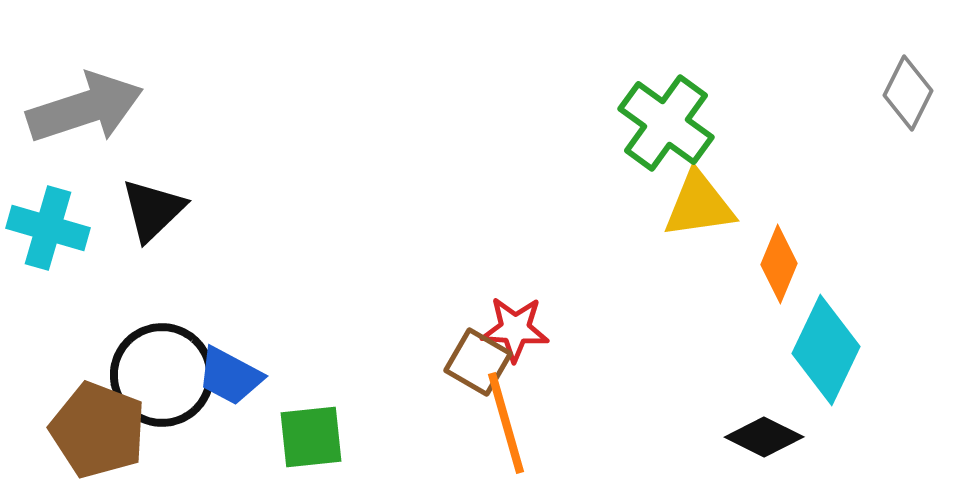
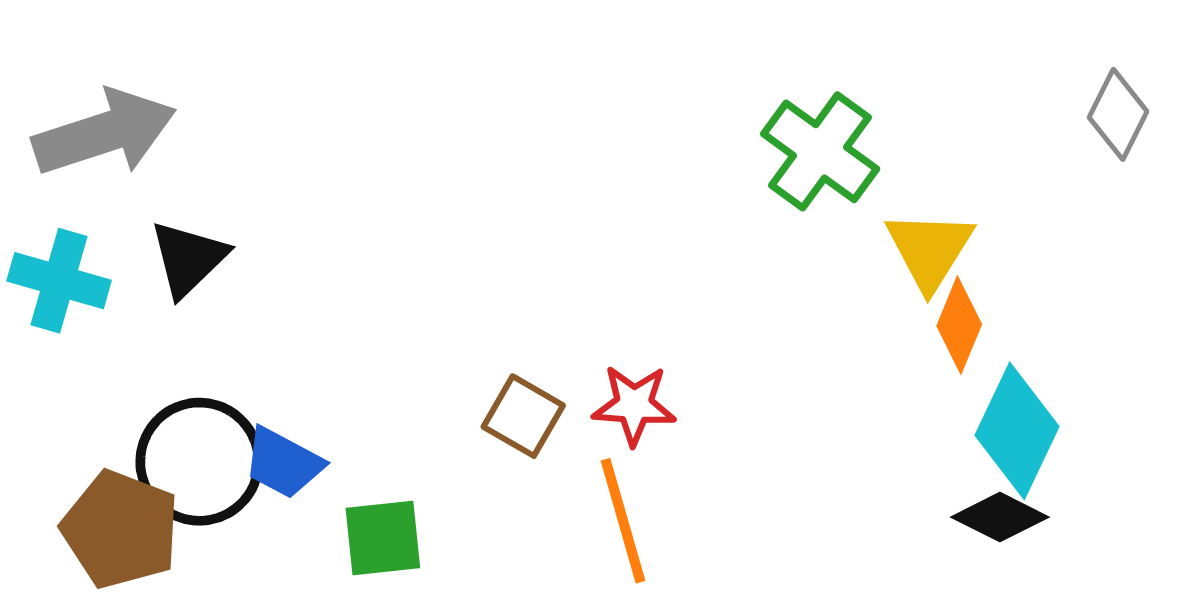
yellow triangle: (699, 205) -> (930, 250), moved, turned -50
brown square: (478, 362) -> (523, 416), moved
black diamond: (764, 437) -> (1000, 517), moved

